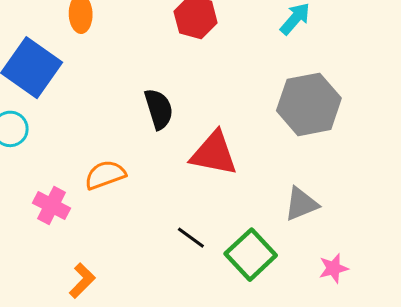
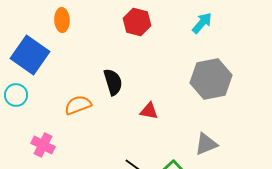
red triangle: (214, 153) -> (149, 111), size x0.6
orange semicircle: (105, 175) -> (78, 105), moved

